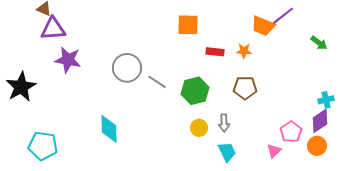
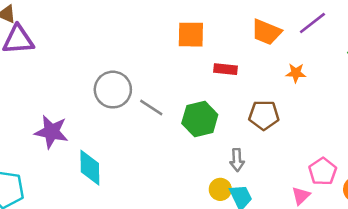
orange trapezoid: (263, 26) -> (266, 32), moved
orange star: (244, 51) -> (296, 73), moved
purple star: (68, 60) -> (51, 132), moved
yellow circle: (199, 128) -> (220, 189), moved

